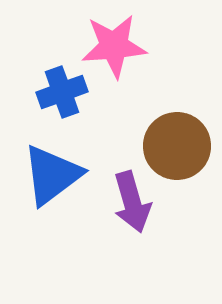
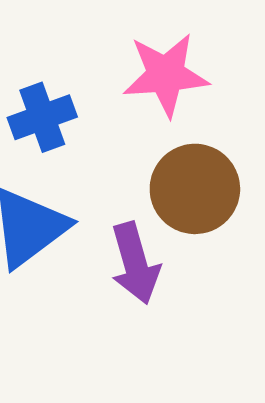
pink star: (114, 46) -> (166, 75), moved

